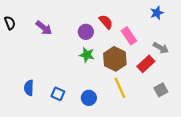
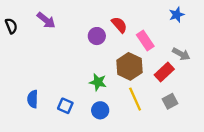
purple arrow: (44, 28) -> (46, 20), moved
green star: (87, 55) -> (98, 82), moved
gray square: (161, 90) -> (170, 101), moved

